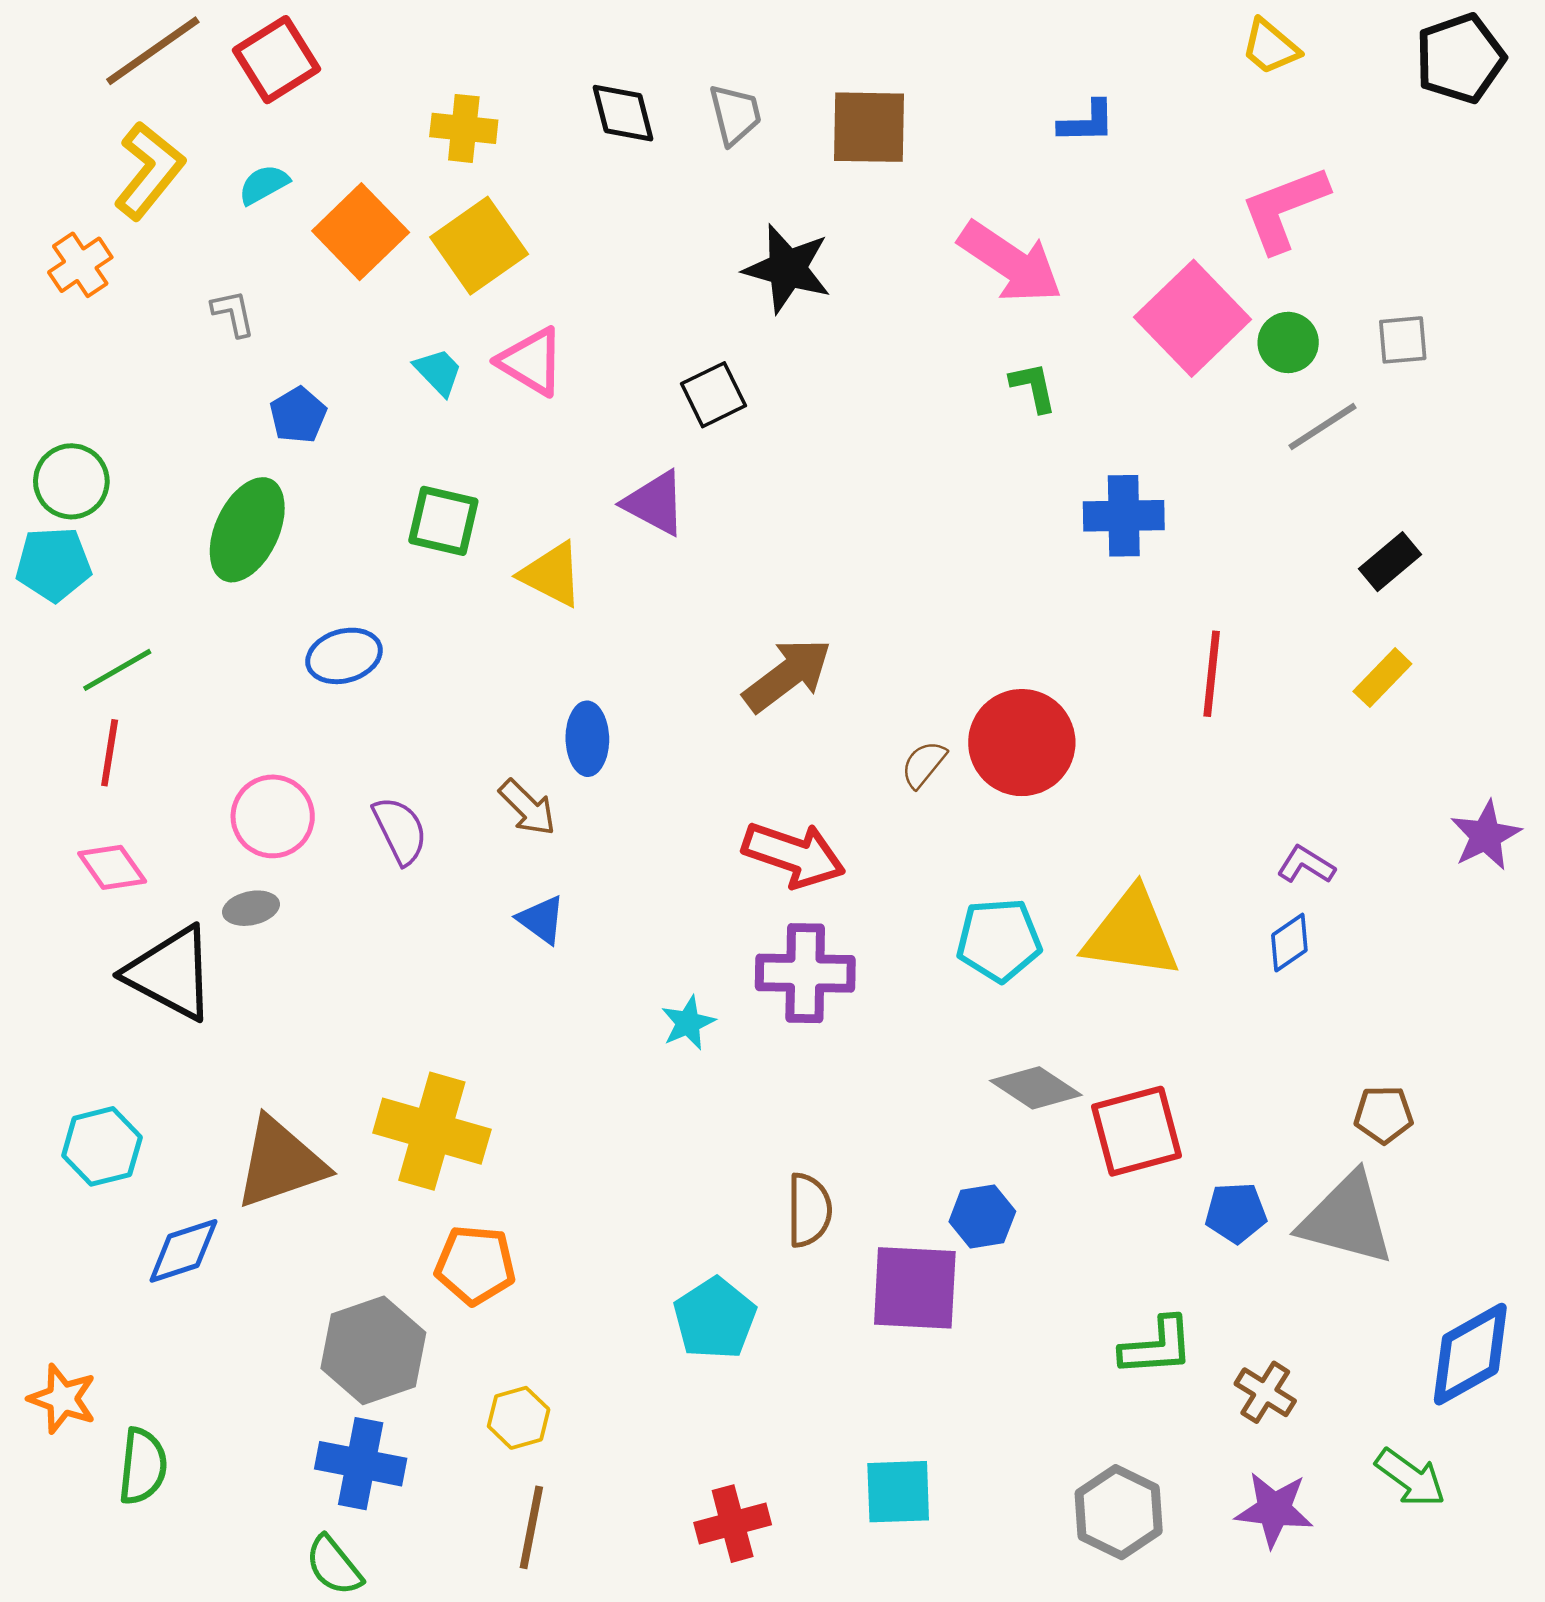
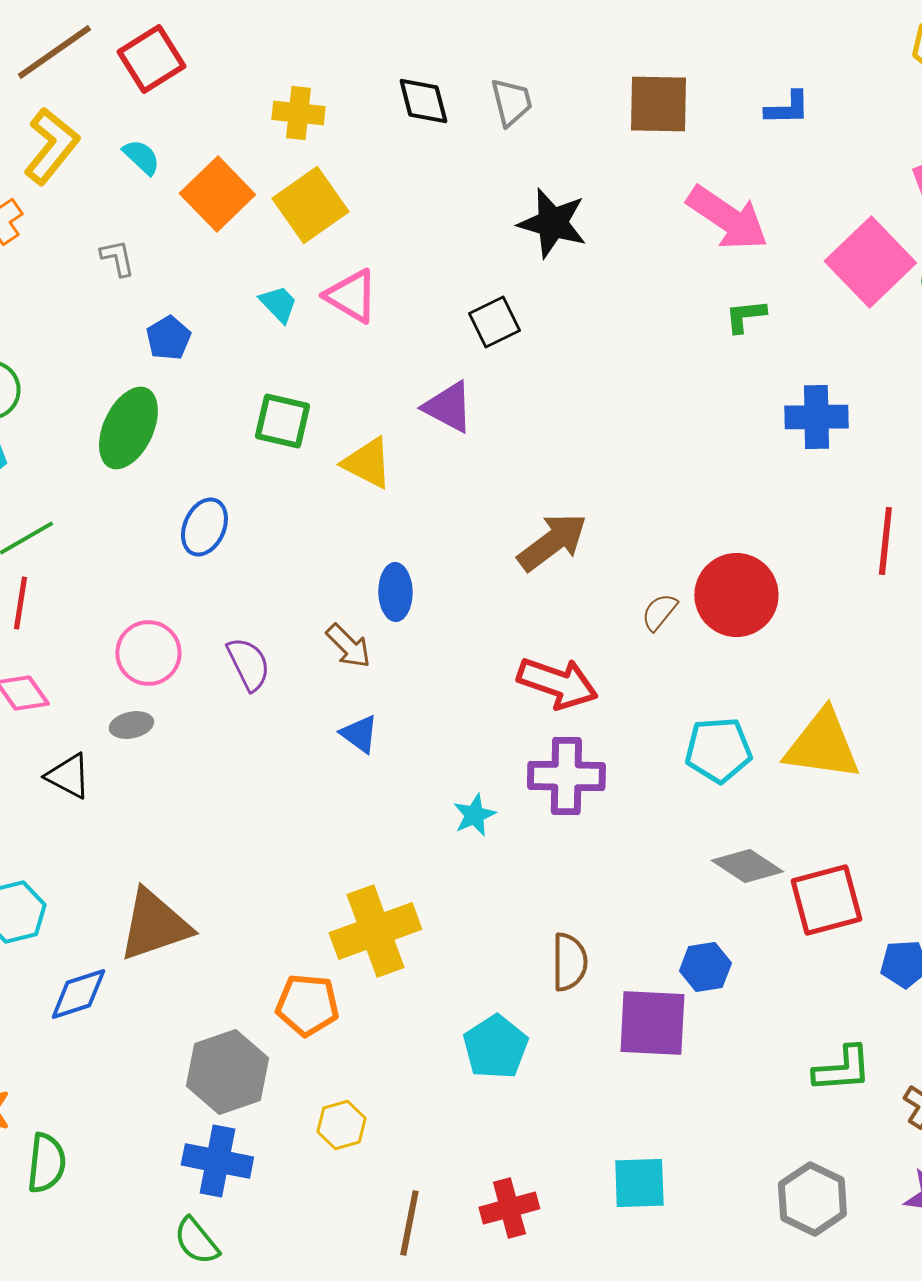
brown square: (869, 127) -> (658, 104), moved
cyan semicircle: (264, 184) -> (141, 157), turned 72
green L-shape: (1033, 387) -> (745, 316), turned -84
blue ellipse: (344, 656) -> (204, 527), turned -50
black triangle: (171, 973) -> (68, 776), size x0.6
yellow cross: (432, 1131) -> (375, 931), moved, turned -36
brown line: (531, 1527) -> (409, 1223), moved

